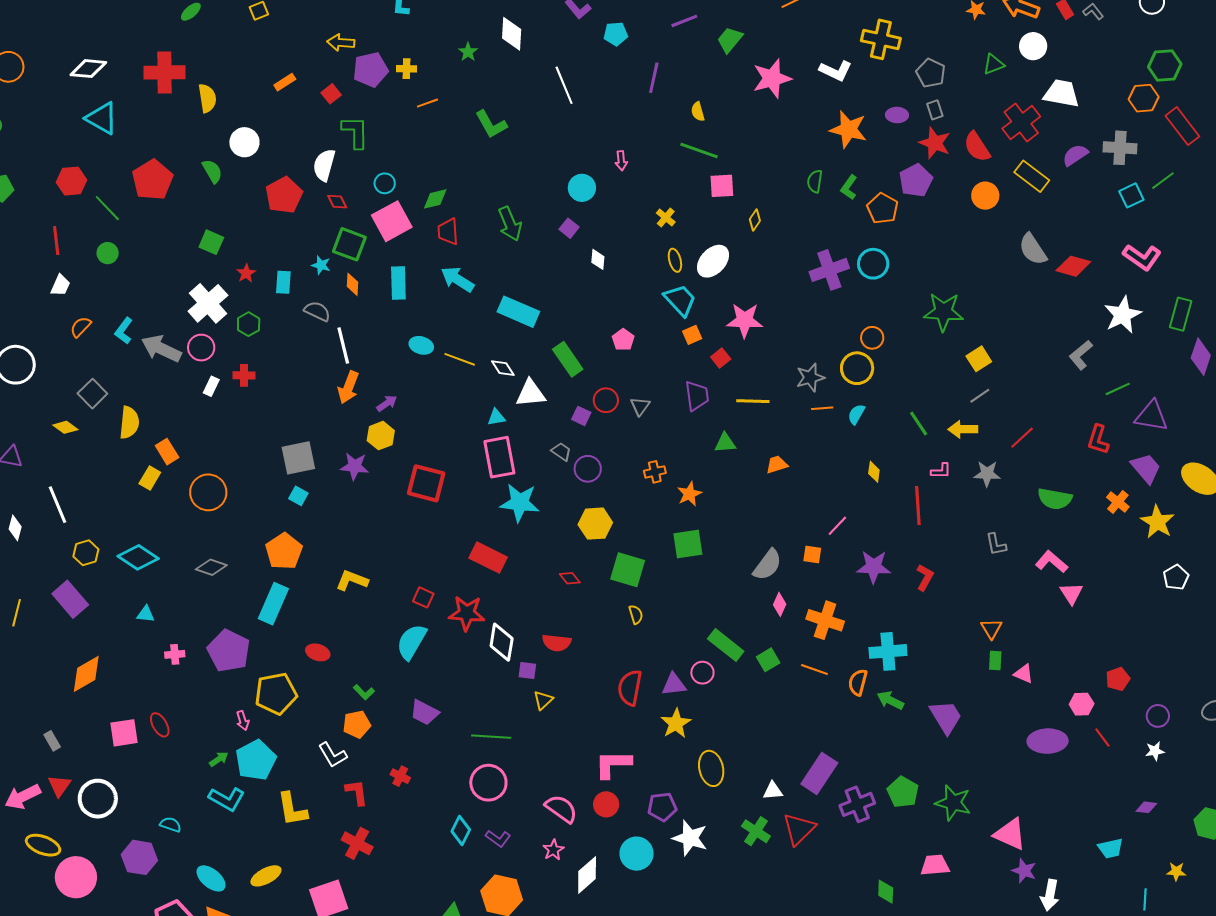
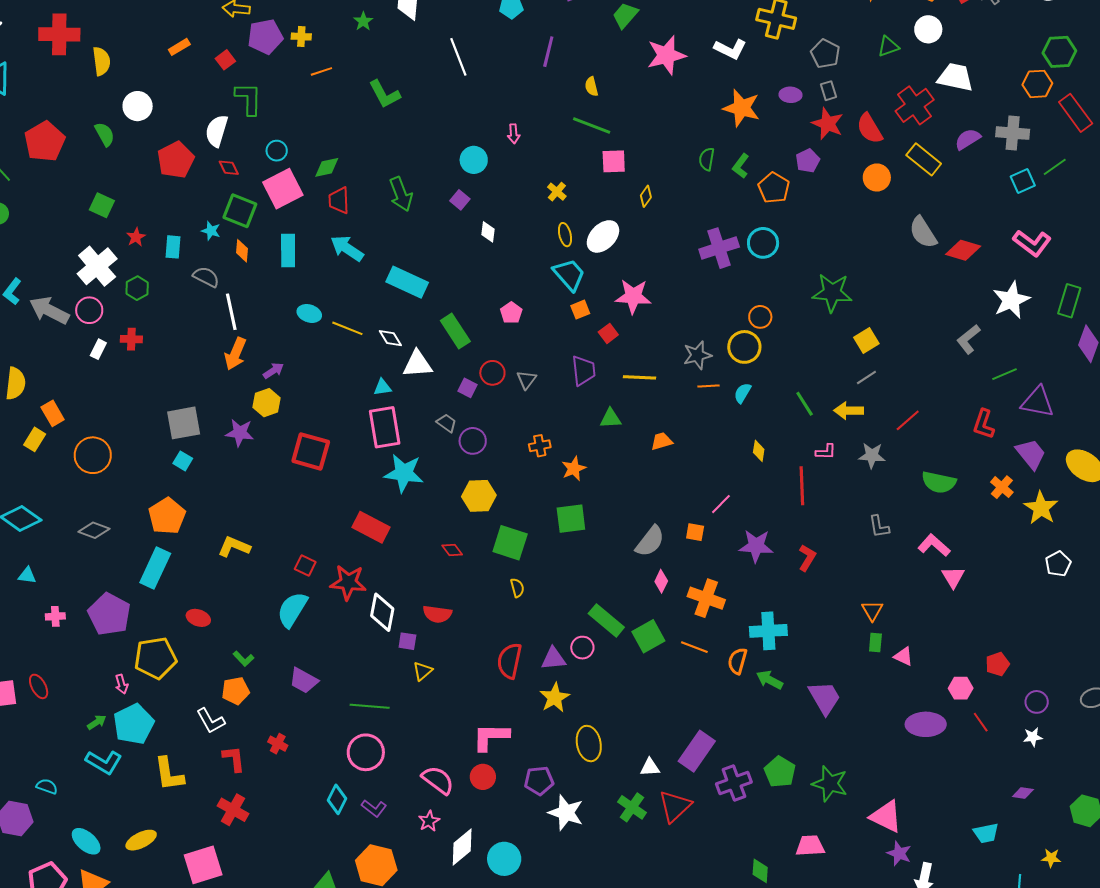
purple pentagon: (916, 180) -> (808, 161), size x0.7
green square: (768, 660) -> (648, 636), size x1.4
cyan circle: (637, 854) -> (504, 859), moved

